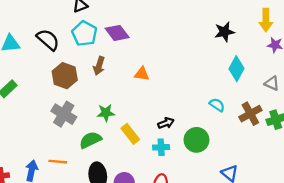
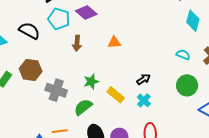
brown hexagon: (65, 76) -> (31, 70), moved
green circle: (196, 140) -> (187, 85), moved
cyan cross: (161, 147) -> (144, 100), turned -32

